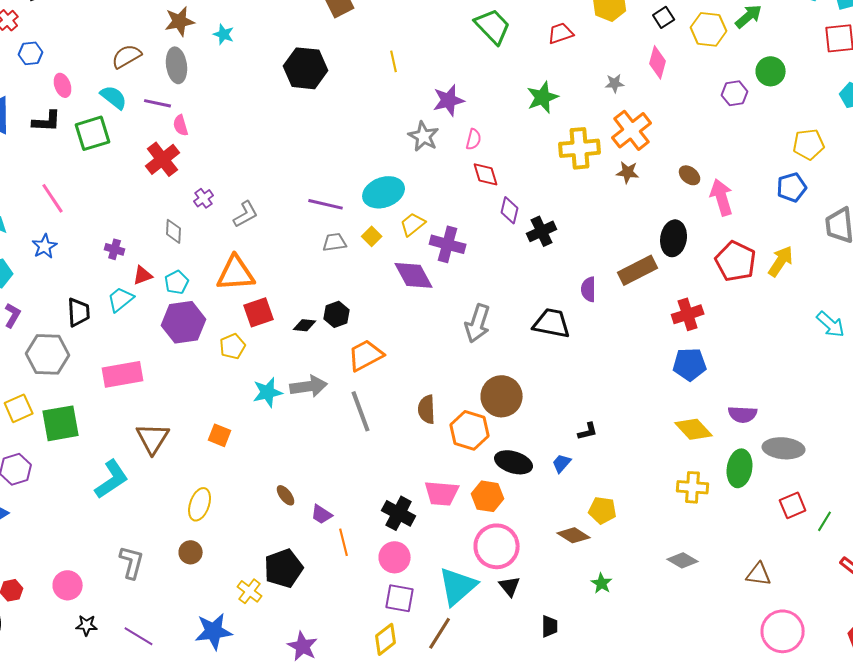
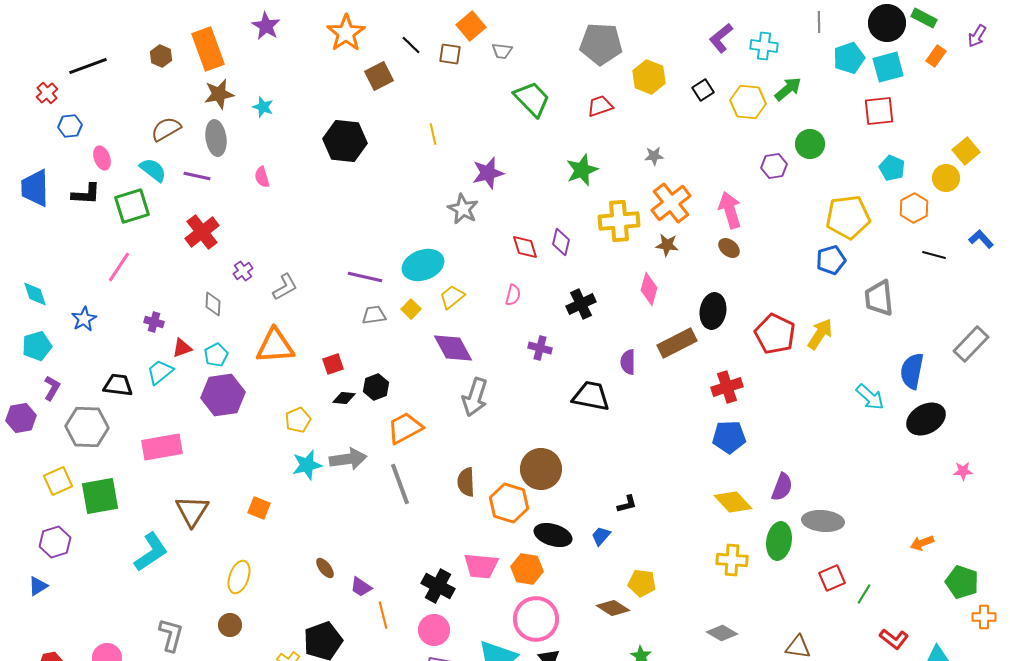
pink diamond: (658, 62) -> (649, 289), moved
pink semicircle: (181, 125) -> (262, 177), moved
pink semicircle: (474, 139) -> (513, 295), moved
yellow pentagon: (809, 144) -> (848, 217), size x1.4
pink arrow: (722, 197) -> (730, 210), moved
pink line: (53, 198) -> (119, 267), moved, turned 68
purple diamond: (510, 210) -> (561, 242), moved
purple cross: (448, 244) -> (540, 348), moved, size x0.7
black trapezoid: (79, 312) -> (118, 385), turned -80
red square: (259, 312) -> (333, 364), moved, size x0.7
gray arrow: (478, 323) -> (475, 397), moved
yellow pentagon: (233, 346) -> (298, 420), moved
purple semicircle: (743, 414) -> (782, 487), turned -72

